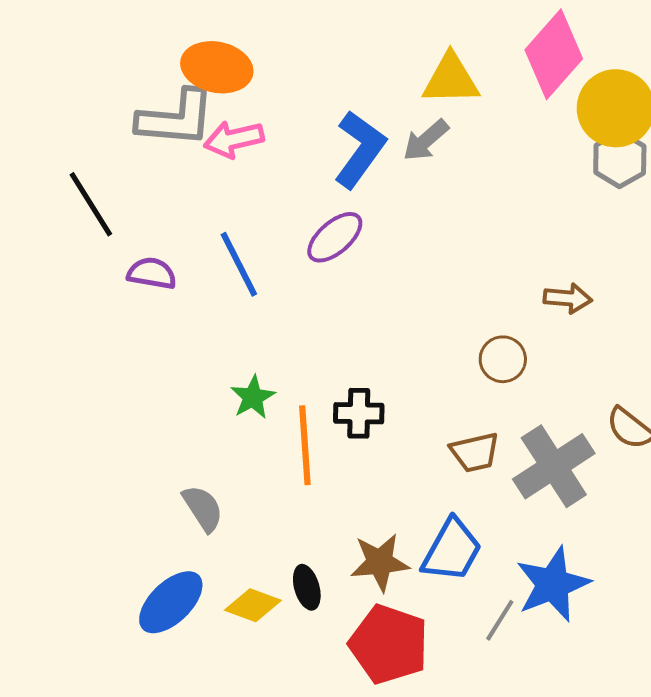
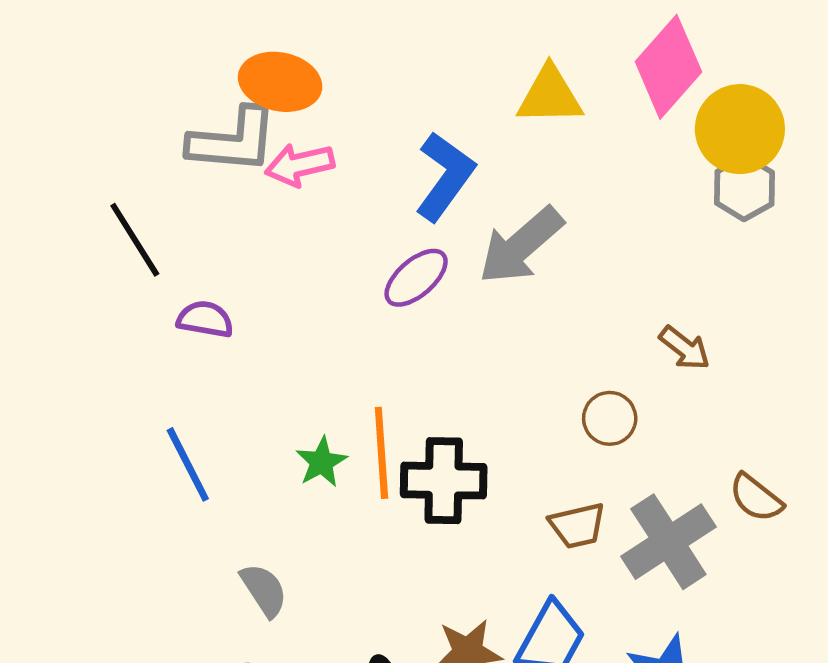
gray arrow: (426, 140) -> (521, 245), moved, size x1.6
blue line: (239, 264) -> (188, 464), moved
brown arrow: (568, 298) -> (685, 348), turned 33
black cross: (359, 413) -> (444, 481), size x1.5
orange line: (305, 445) -> (381, 453), moved

